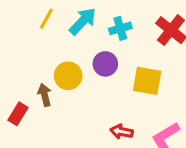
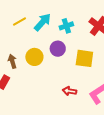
yellow line: (46, 19) -> (20, 22), turned 32
brown arrow: (45, 95) -> (12, 61), moved

